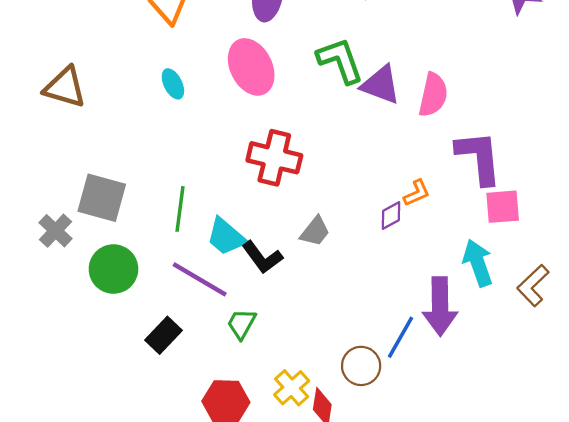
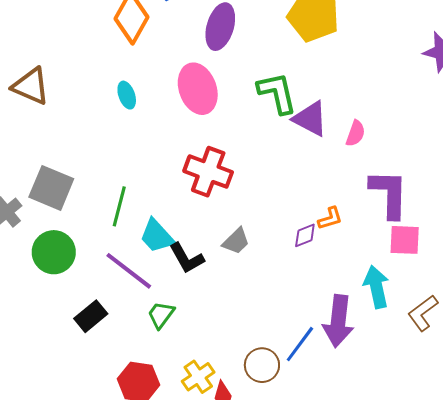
pink semicircle: (433, 95) -> (356, 133), size x0.7

